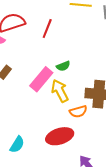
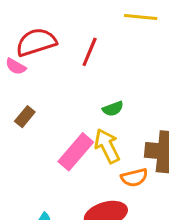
pink rectangle: (41, 79) -> (76, 152), moved

